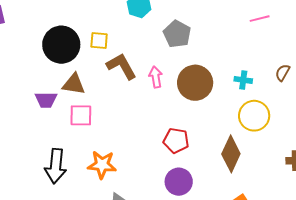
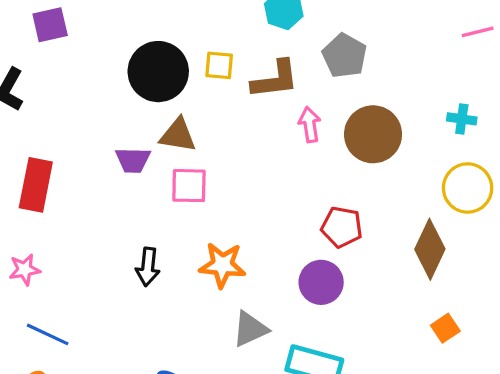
brown L-shape: (122, 66) -> (275, 79), moved, turned 112
cyan cross: (243, 80) -> (462, 119), moved
black arrow: (56, 166) -> (148, 267), size x0.7
purple circle: (179, 182) -> (321, 282), moved

